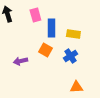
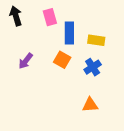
purple arrow: (20, 61) -> (26, 61), moved, turned -40
orange triangle: (76, 87) -> (90, 105), moved

